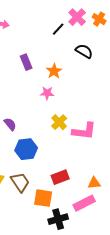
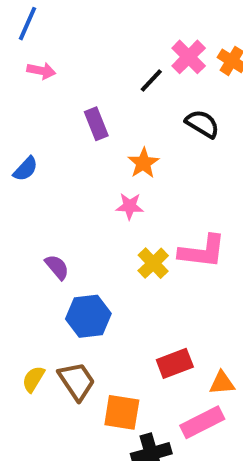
purple rectangle: (26, 62) -> (96, 124), moved
pink L-shape: (84, 131) -> (202, 251), moved
red rectangle: (60, 177) -> (175, 363), moved

